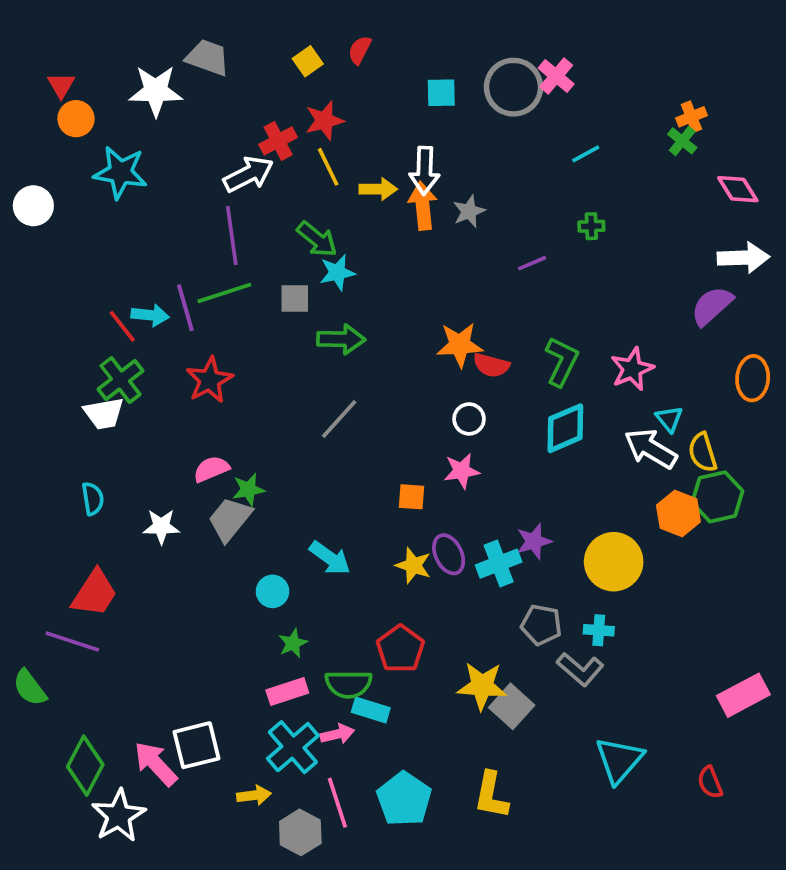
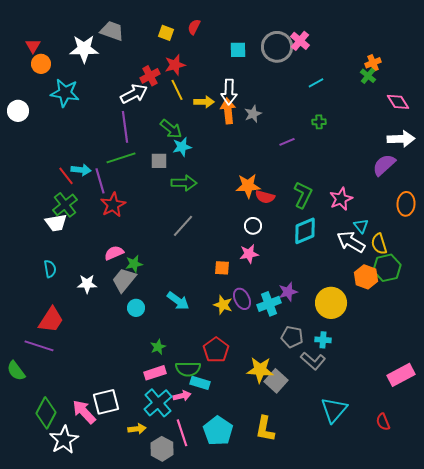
yellow square: (308, 61) -> (166, 33), turned -35
purple line: (185, 308) -> (100, 181), moved
cyan circle: (273, 591) -> (136, 308), moved

